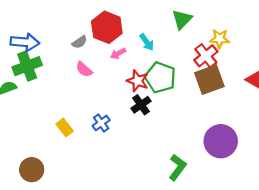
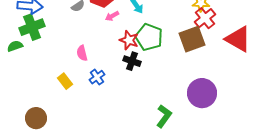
red cross: (206, 56) -> (205, 18), moved
pink semicircle: (84, 69) -> (82, 53), moved, turned 35
black cross: (141, 105) -> (132, 61), turned -36

